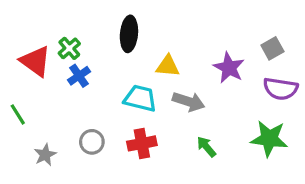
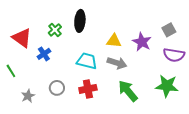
green cross: (69, 48) -> (55, 30), moved
yellow triangle: (168, 66) -> (114, 41), moved
blue cross: (79, 76) -> (44, 54), moved
green arrow: (206, 147) -> (128, 91), size x1.6

